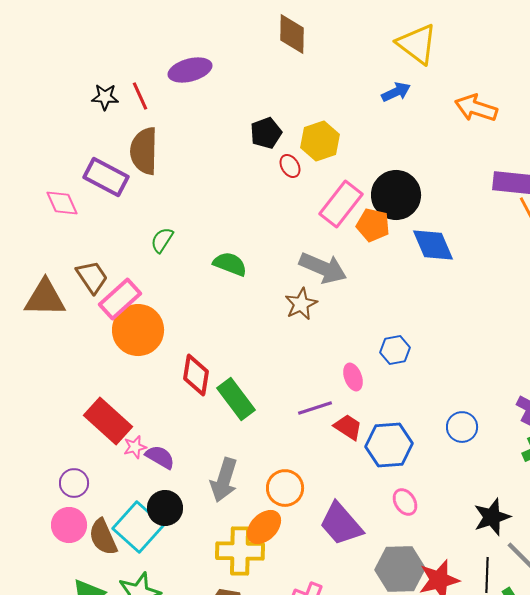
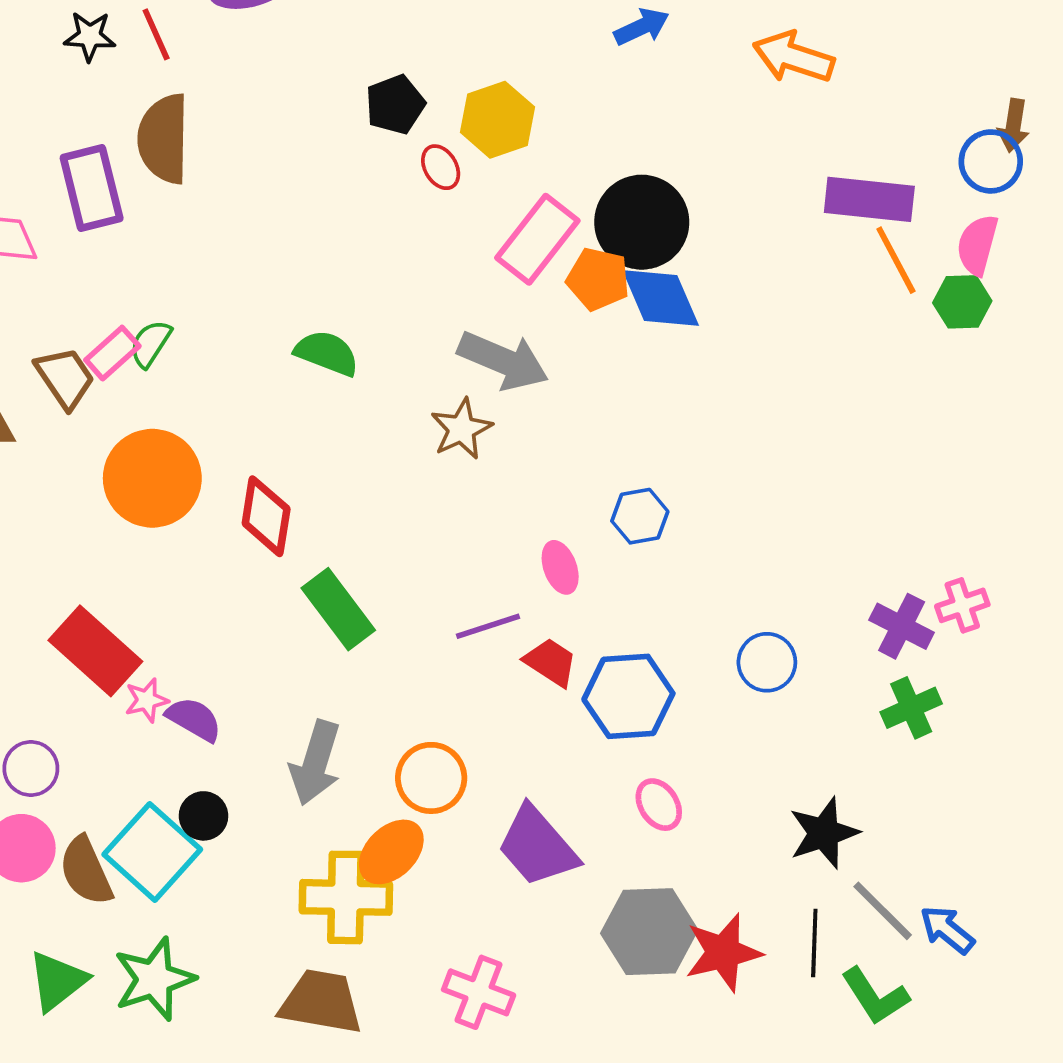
purple rectangle: (106, 177) -> (92, 188), turned 48
green semicircle: (162, 240) -> (150, 344), moved
blue diamond: (433, 245) -> (661, 298), moved
pink rectangle: (120, 299) -> (112, 353), moved, size x0.7
red diamond: (196, 375) -> (266, 516), moved
black circle: (165, 508) -> (203, 816), size x0.7

